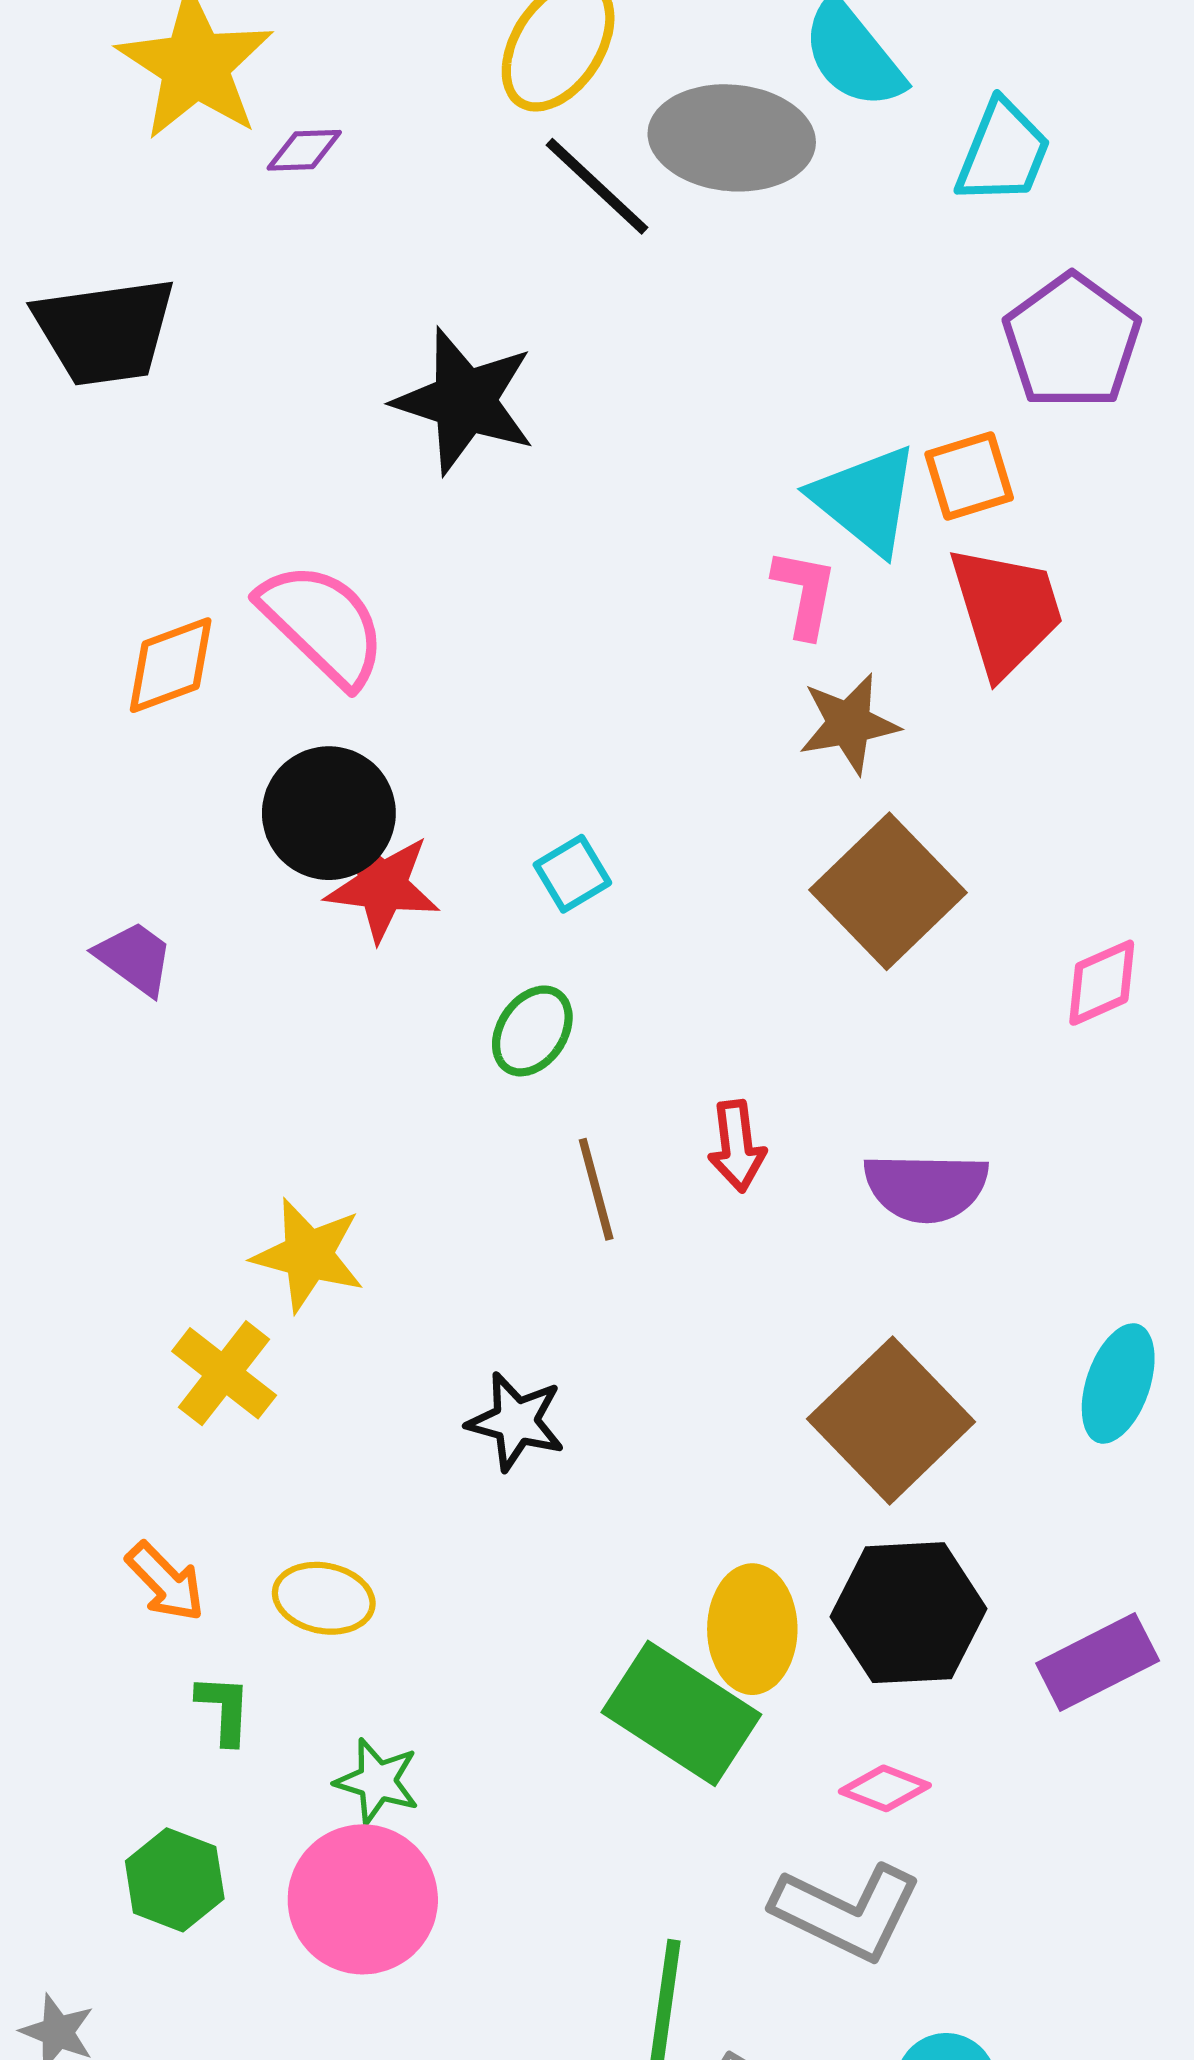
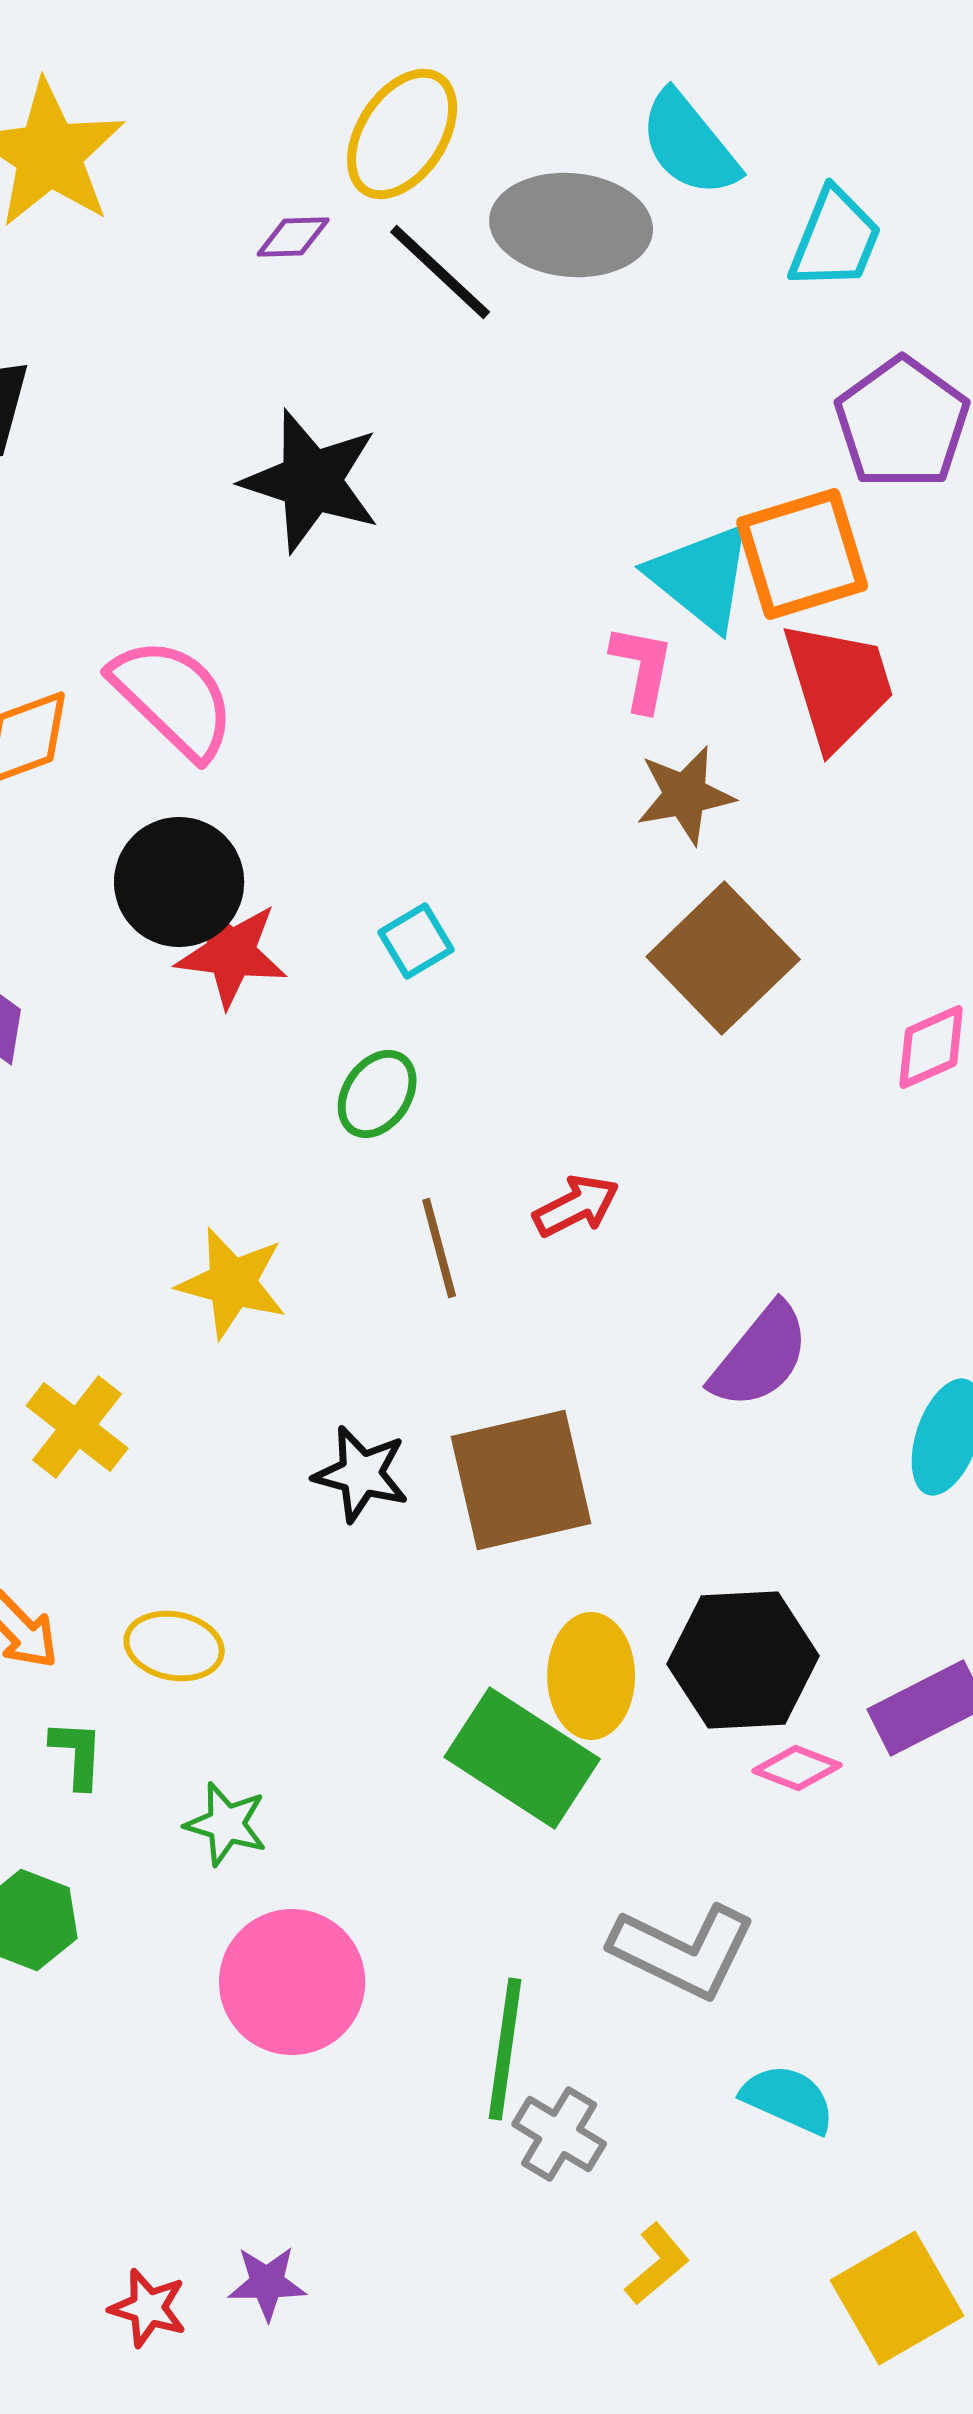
purple diamond: (304, 150) -> (293, 237), moved
orange square: (969, 476) -> (802, 554), size x1.5
red arrow: (737, 1146) -> (576, 1206), turned -110
purple semicircle: (926, 1187) -> (760, 1356), moved, turned -52
yellow star: (308, 1255) -> (232, 1283), moved
brown square: (891, 1420) -> (521, 1480), moved, turned 31
pink diamond: (885, 1788) -> (797, 1768), moved
pink circle: (363, 1899) -> (292, 1982), moved

